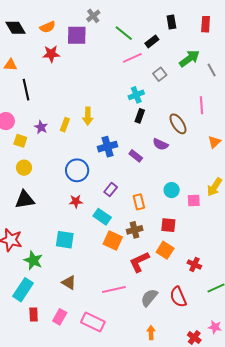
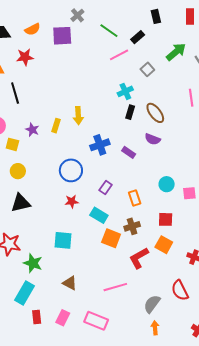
red star: (51, 54) -> (25, 57), moved
brown ellipse: (178, 124) -> (155, 113), moved
gray semicircle: (149, 298) -> (152, 304), moved

